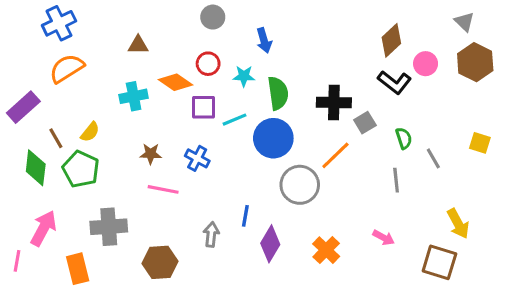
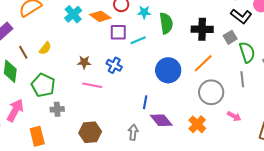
cyan cross: (134, 96) -> (73, 14), moved, turned -30
gray square: (365, 123) -> (230, 37), moved
blue circle: (273, 138) -> (168, 70), moved
green semicircle: (404, 138) -> (247, 52), size x1.5
green pentagon: (81, 169) -> (43, 85), moved
gray circle: (300, 185) -> (211, 92), moved
gray cross: (109, 227) -> (57, 109), size x0.6
gray arrow: (211, 234) -> (133, 132), moved
purple diamond: (270, 244) -> (161, 120), turned -70

